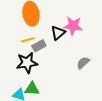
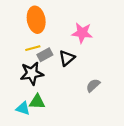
black triangle: (58, 33) -> (67, 58), moved
gray semicircle: (83, 63) -> (93, 85), moved

